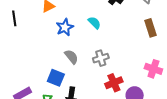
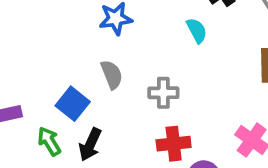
cyan semicircle: (94, 23) -> (197, 30), moved

